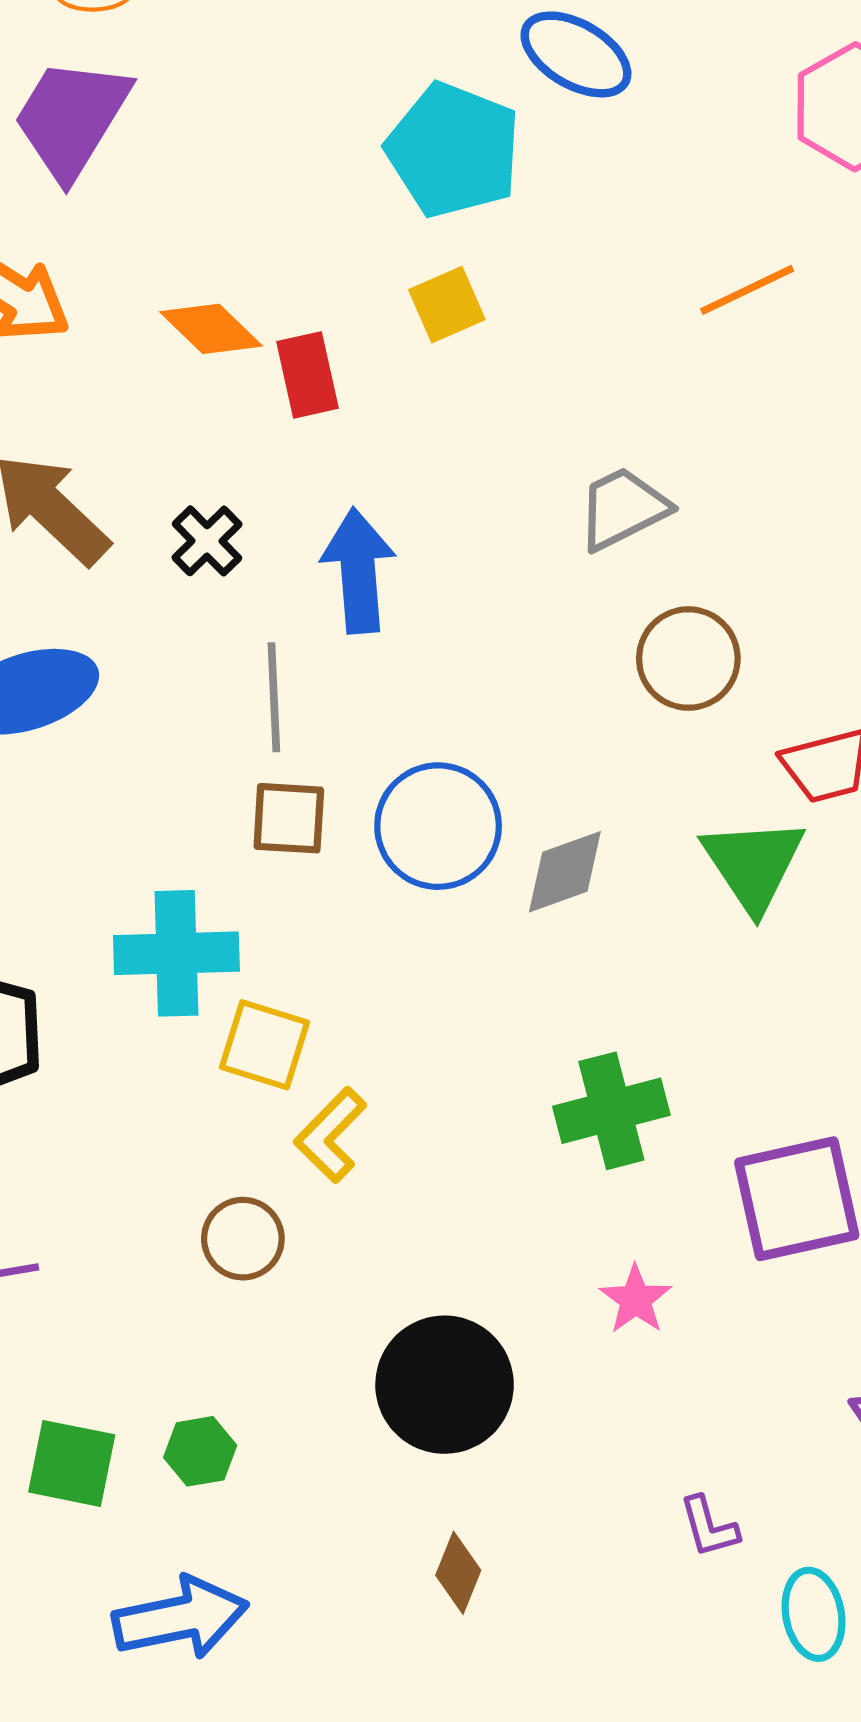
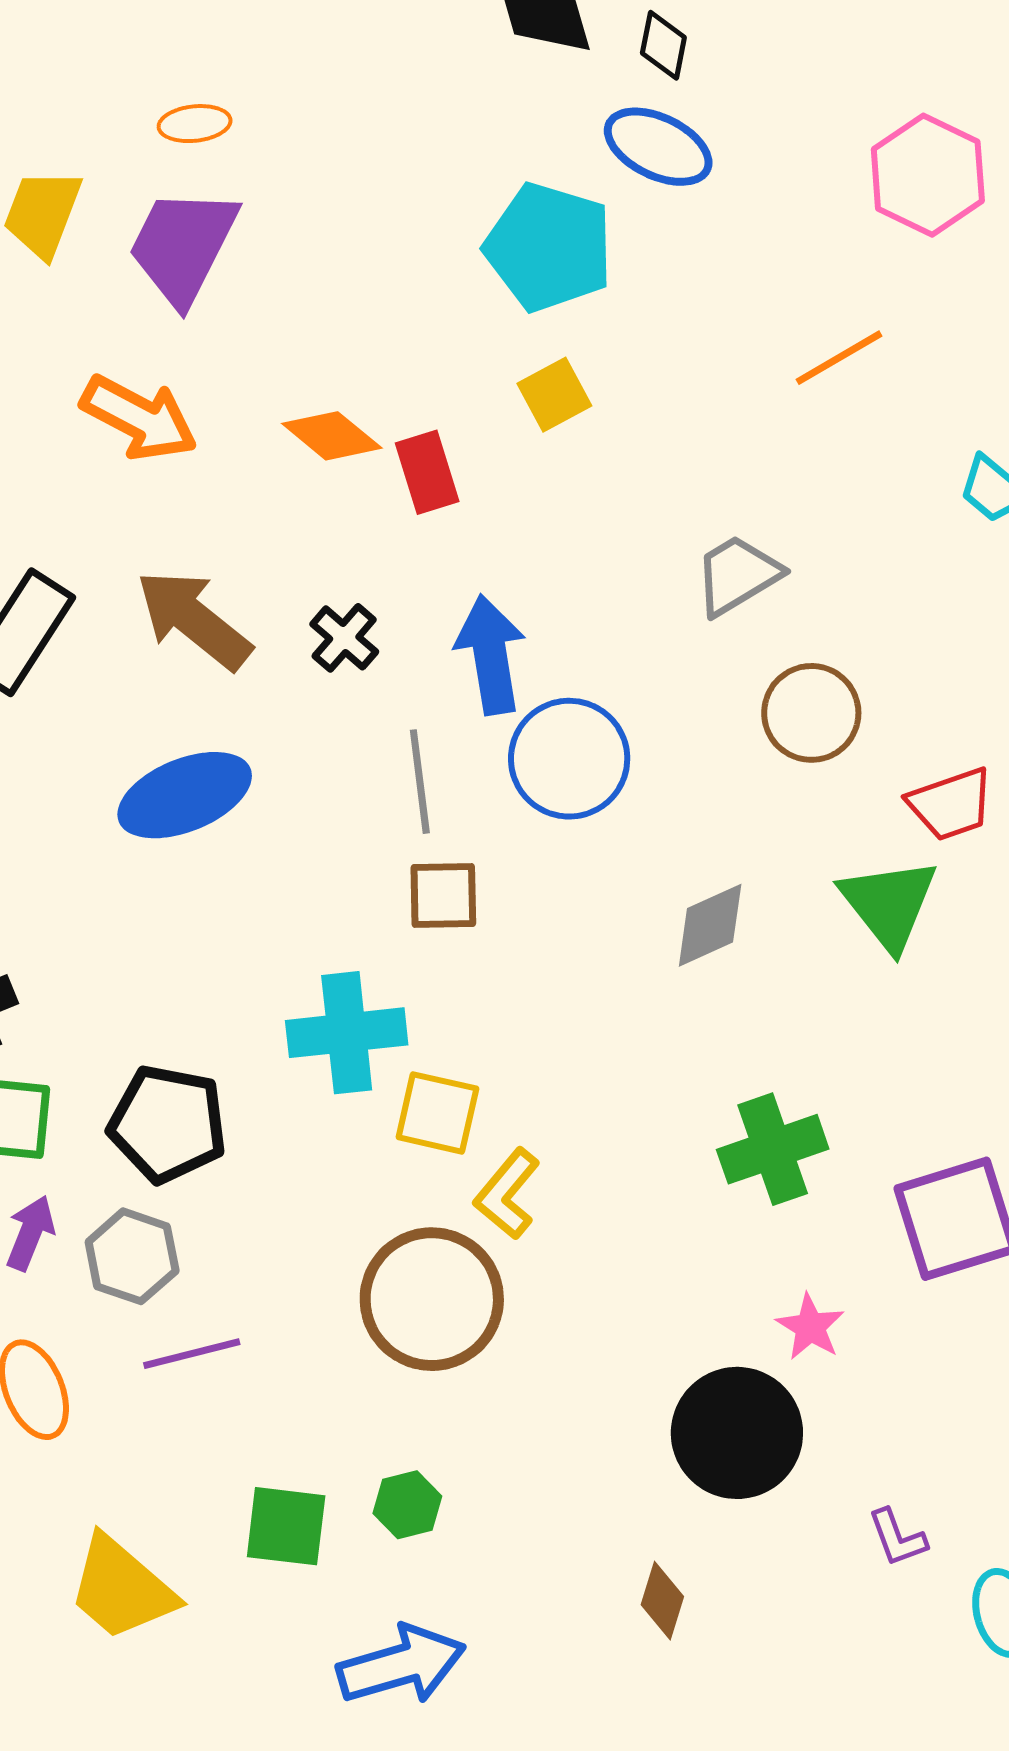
blue circle: (438, 826) -> (569, 759), moved
brown circle: (243, 1239) -> (432, 1299), size x1.8
black circle: (445, 1385) -> (737, 1433), moved

